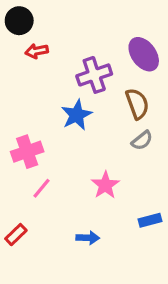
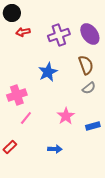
purple cross: (94, 75) -> (59, 35), moved
blue rectangle: (150, 220) -> (93, 126), moved

